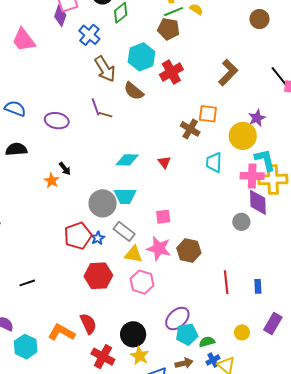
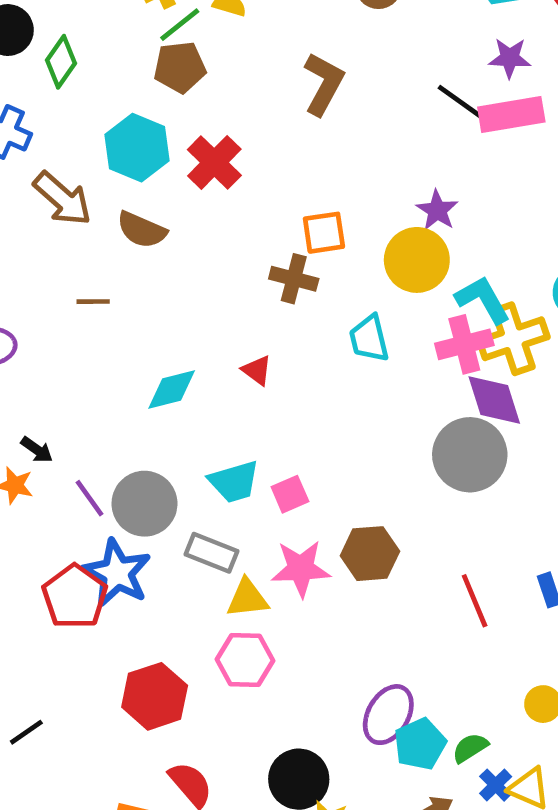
brown L-shape: (228, 73) -> (324, 84), moved
purple line: (96, 107) -> (89, 498), moved
cyan trapezoid: (125, 196) -> (234, 482), moved
gray circle: (241, 222) -> (470, 455), size x1.8
red pentagon: (78, 236) -> (75, 597), moved
blue star: (98, 238) -> (117, 573), moved, size x2.0
red hexagon: (98, 276) -> (155, 696), moved
pink hexagon: (142, 282) -> (245, 660), moved

